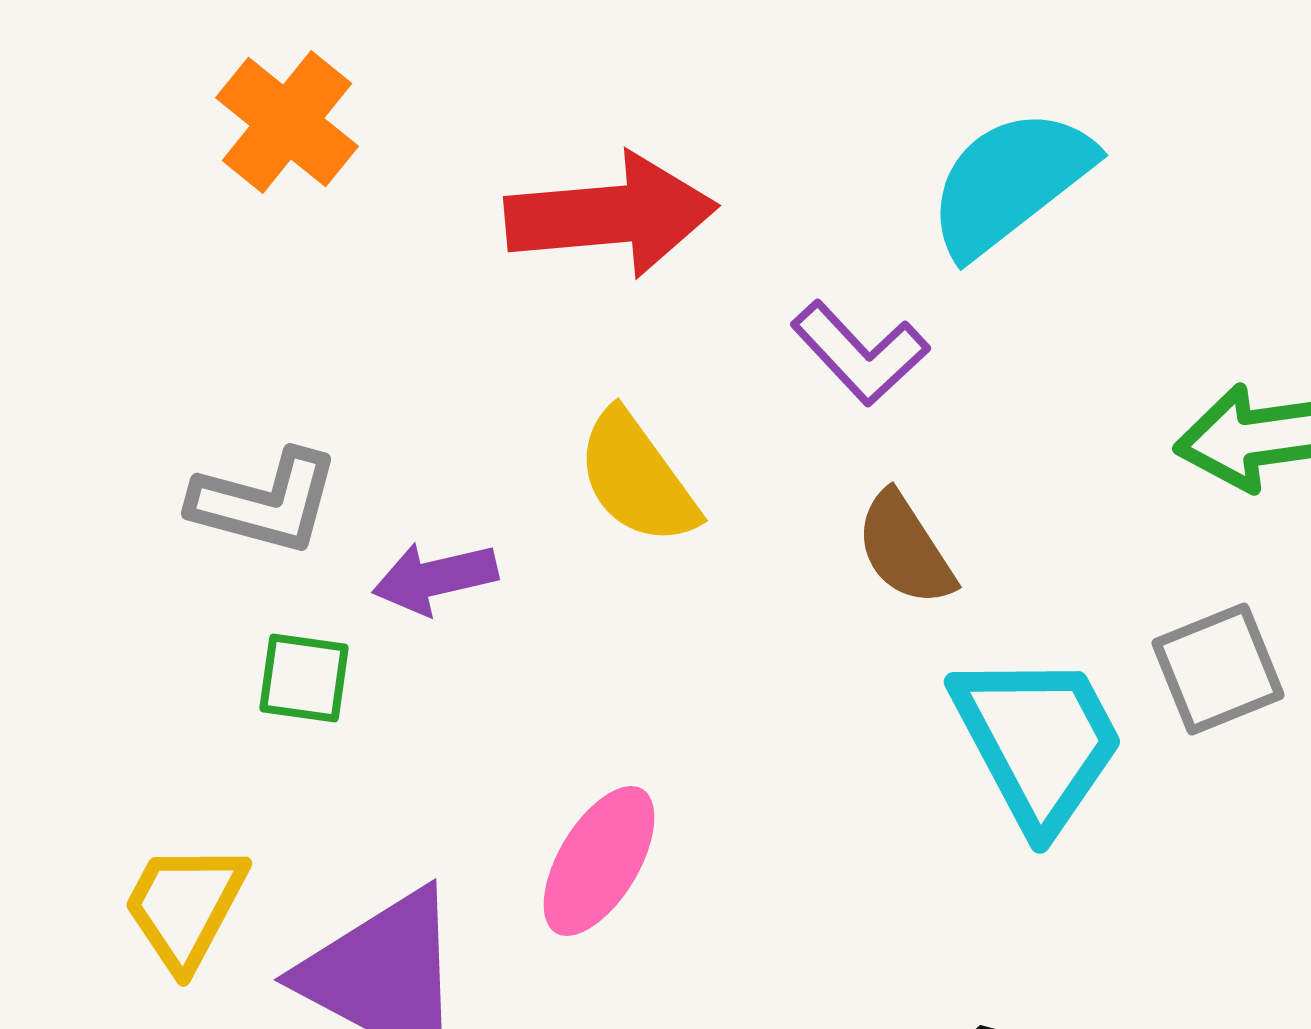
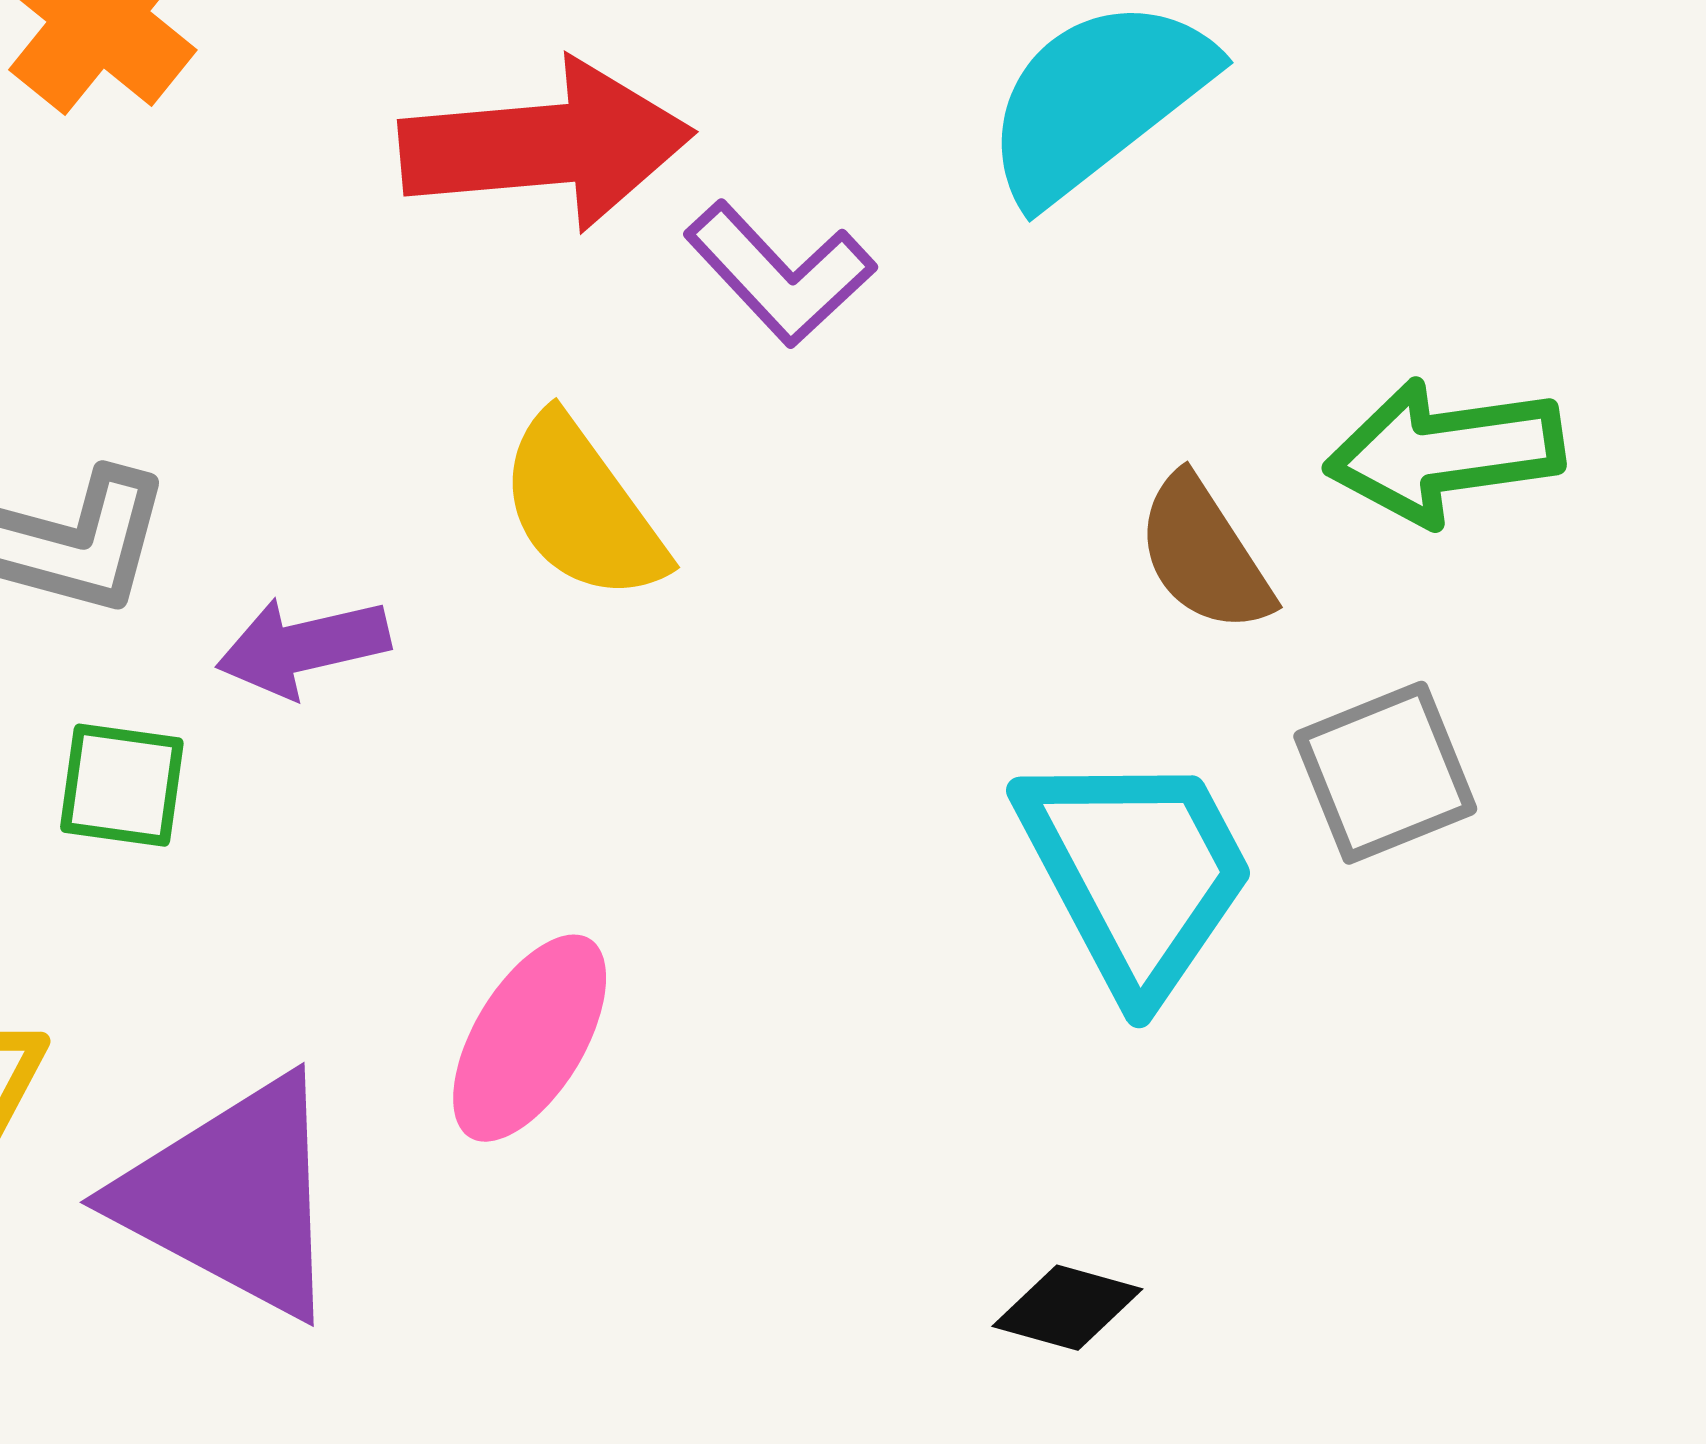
purple L-shape: (860, 353) -> (780, 274), moved
brown semicircle: (905, 549) -> (1204, 554), moved

